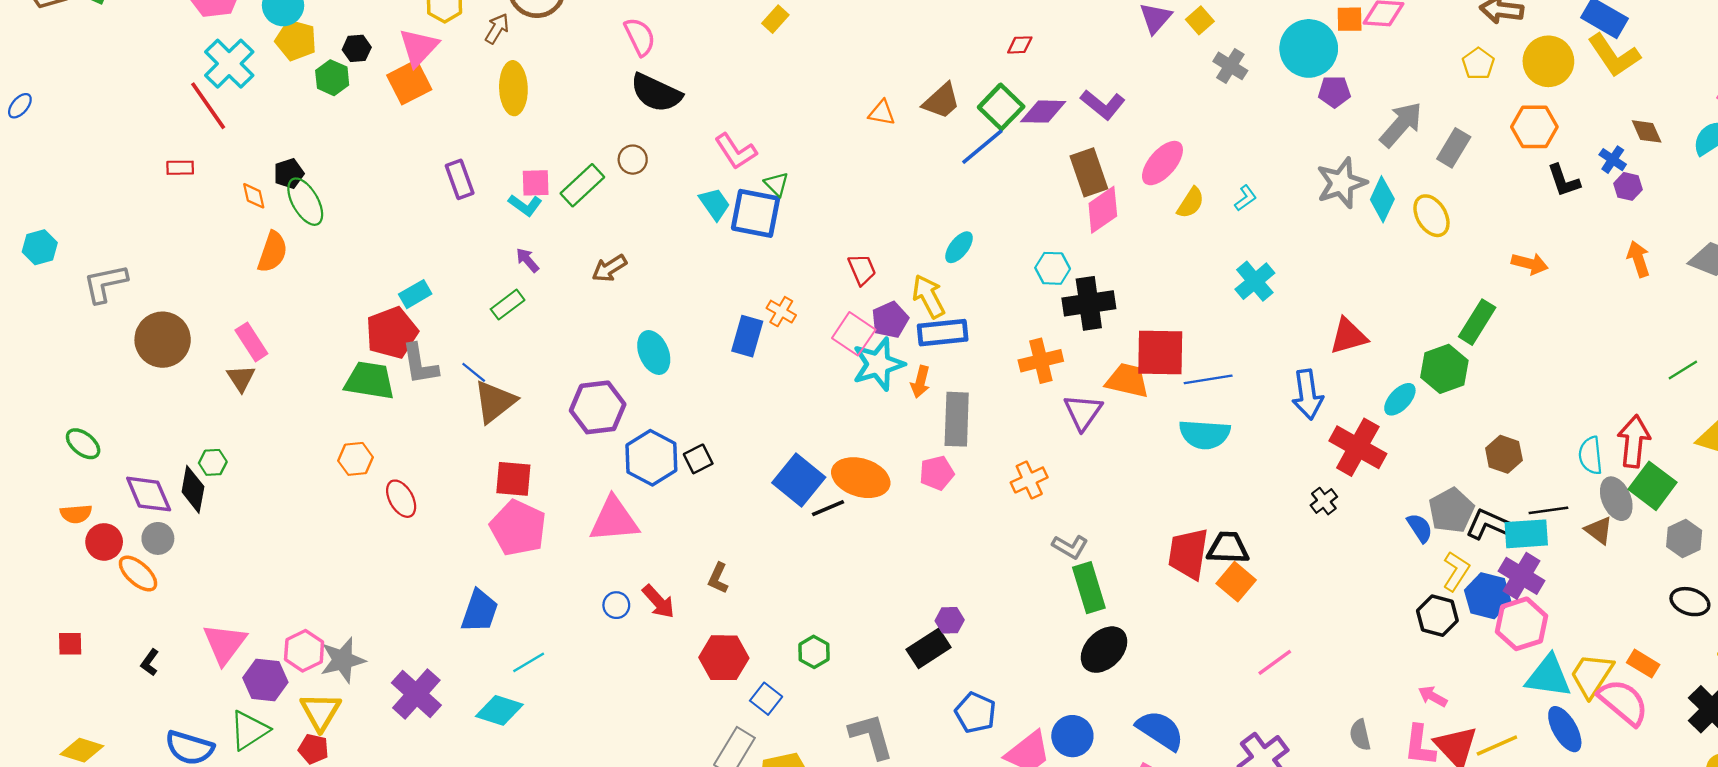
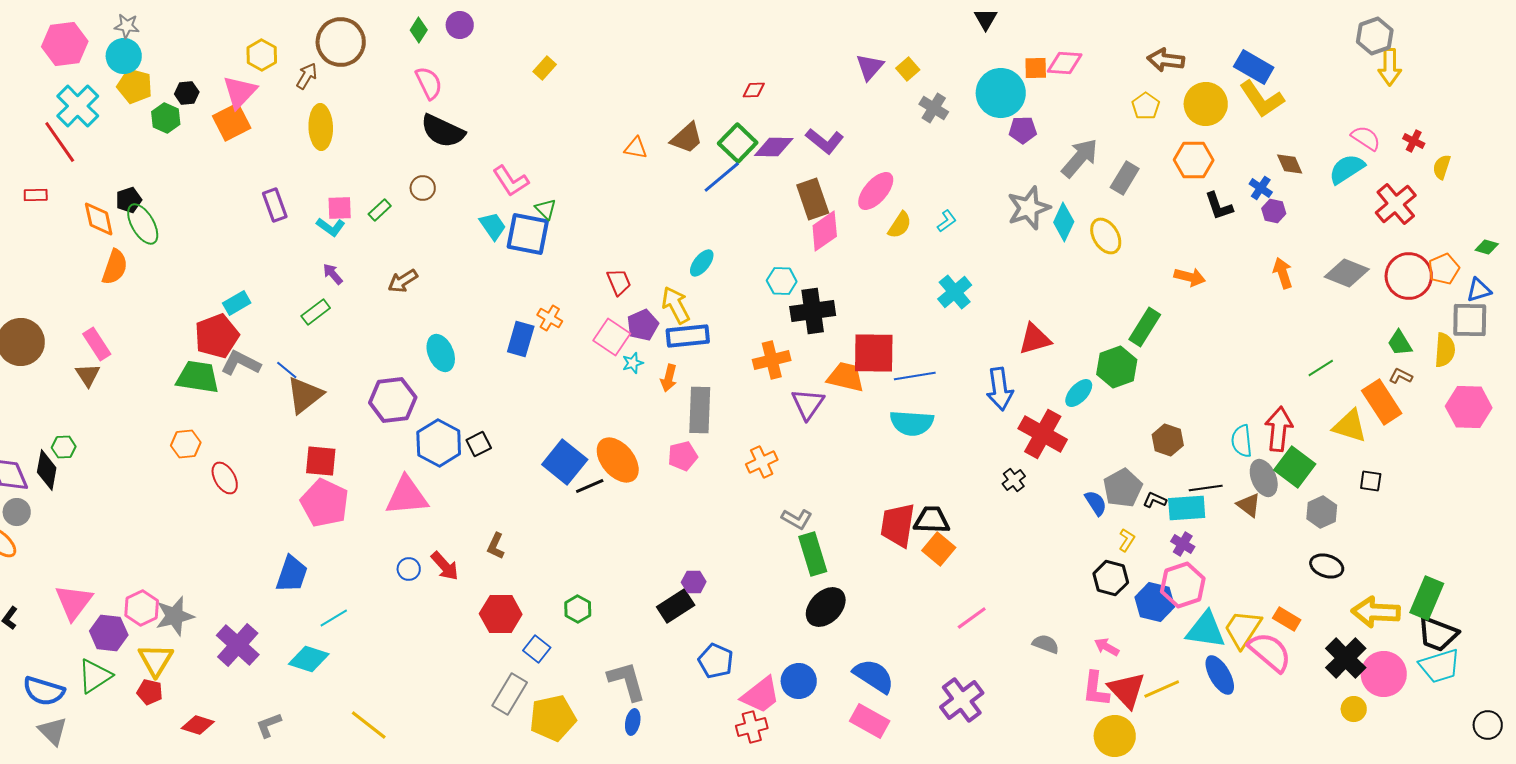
green rectangle: (582, 185) -> (380, 210), size x0.6
orange diamond: (254, 196) -> (99, 219), size x1.5
gray L-shape: (420, 364) -> (241, 363), turned 126
cyan star: (878, 364) -> (633, 363), size x0.5
orange ellipse: (861, 478) -> (618, 460), turned 33
black L-shape: (1489, 524) -> (1155, 500), size x0.6
yellow L-shape: (1456, 571) -> (1127, 540), size x0.7
purple cross: (1522, 576) -> (1183, 544), size x0.6
blue hexagon: (1488, 596) -> (1155, 602), moved
gray semicircle: (1360, 735) -> (1046, 644), moved, turned 124

